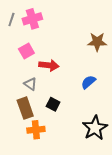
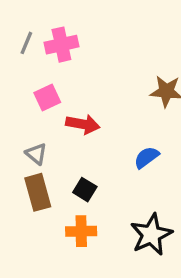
gray triangle: (30, 84) -> (36, 154), moved
orange cross: (36, 130) -> (81, 231), moved

